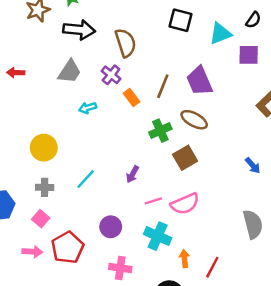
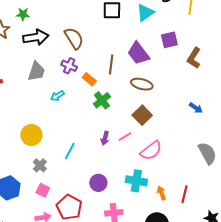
purple square: (249, 55) -> (169, 40), moved
green cross: (160, 131) -> (102, 100), moved
gray cross: (45, 187) -> (40, 165), turned -32
pink line: (153, 201) -> (125, 137), moved

